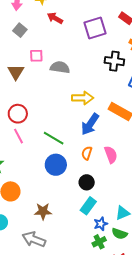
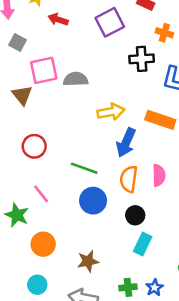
pink square: (36, 56) -> (44, 70), size x1.6
pink line: (19, 136) -> (41, 194), moved
orange semicircle: (87, 153) -> (129, 179), size x1.5
pink semicircle: (111, 155) -> (159, 175), turned 30
blue star: (101, 224) -> (154, 288), moved
green cross: (99, 242) -> (128, 287), moved, turned 32

